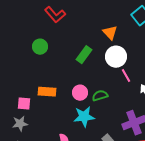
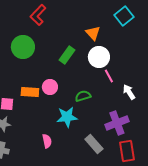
red L-shape: (55, 15) -> (38, 15), turned 85
green circle: (40, 47) -> (23, 47), size x1.5
pink circle: (80, 93) -> (50, 87), moved

